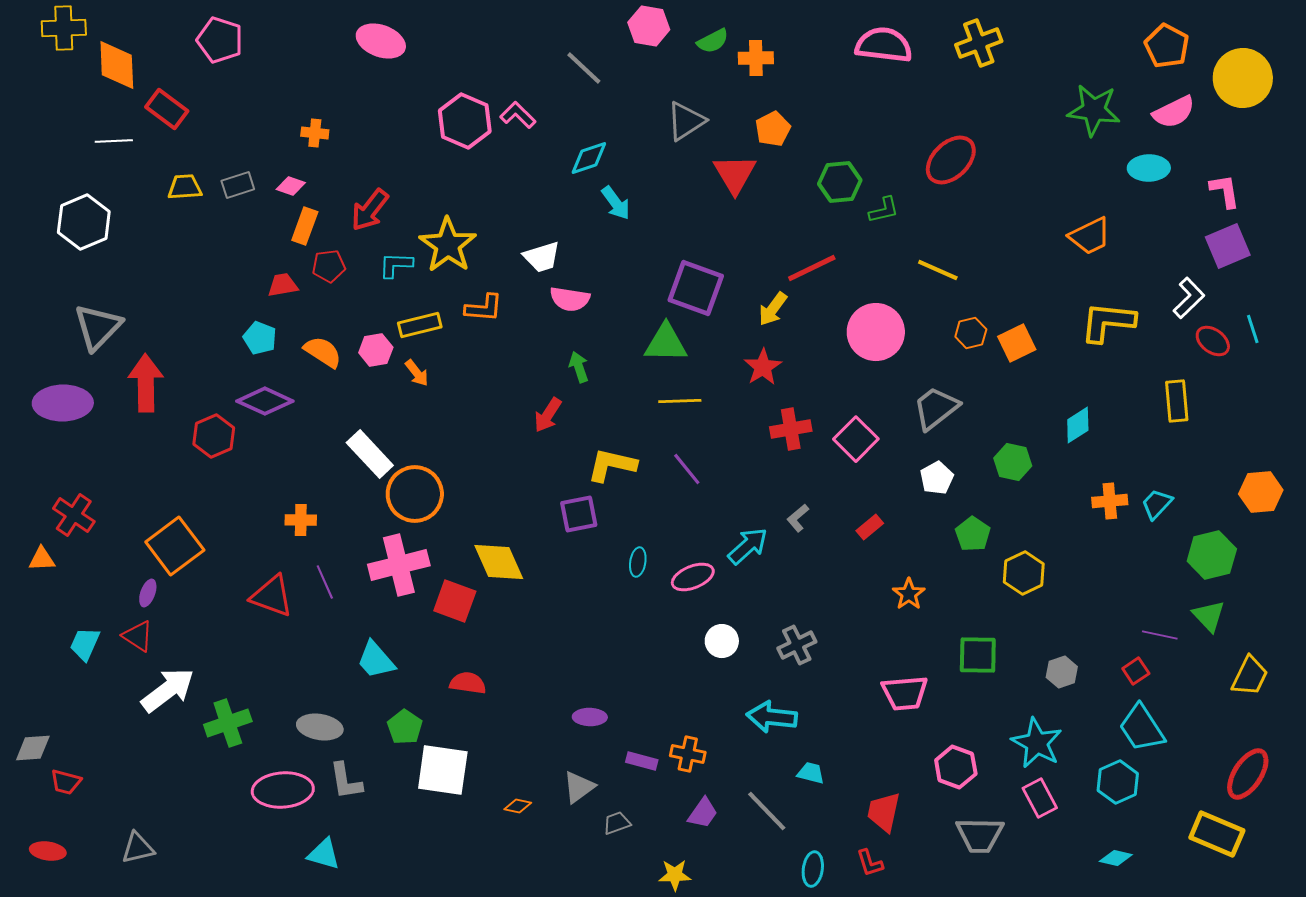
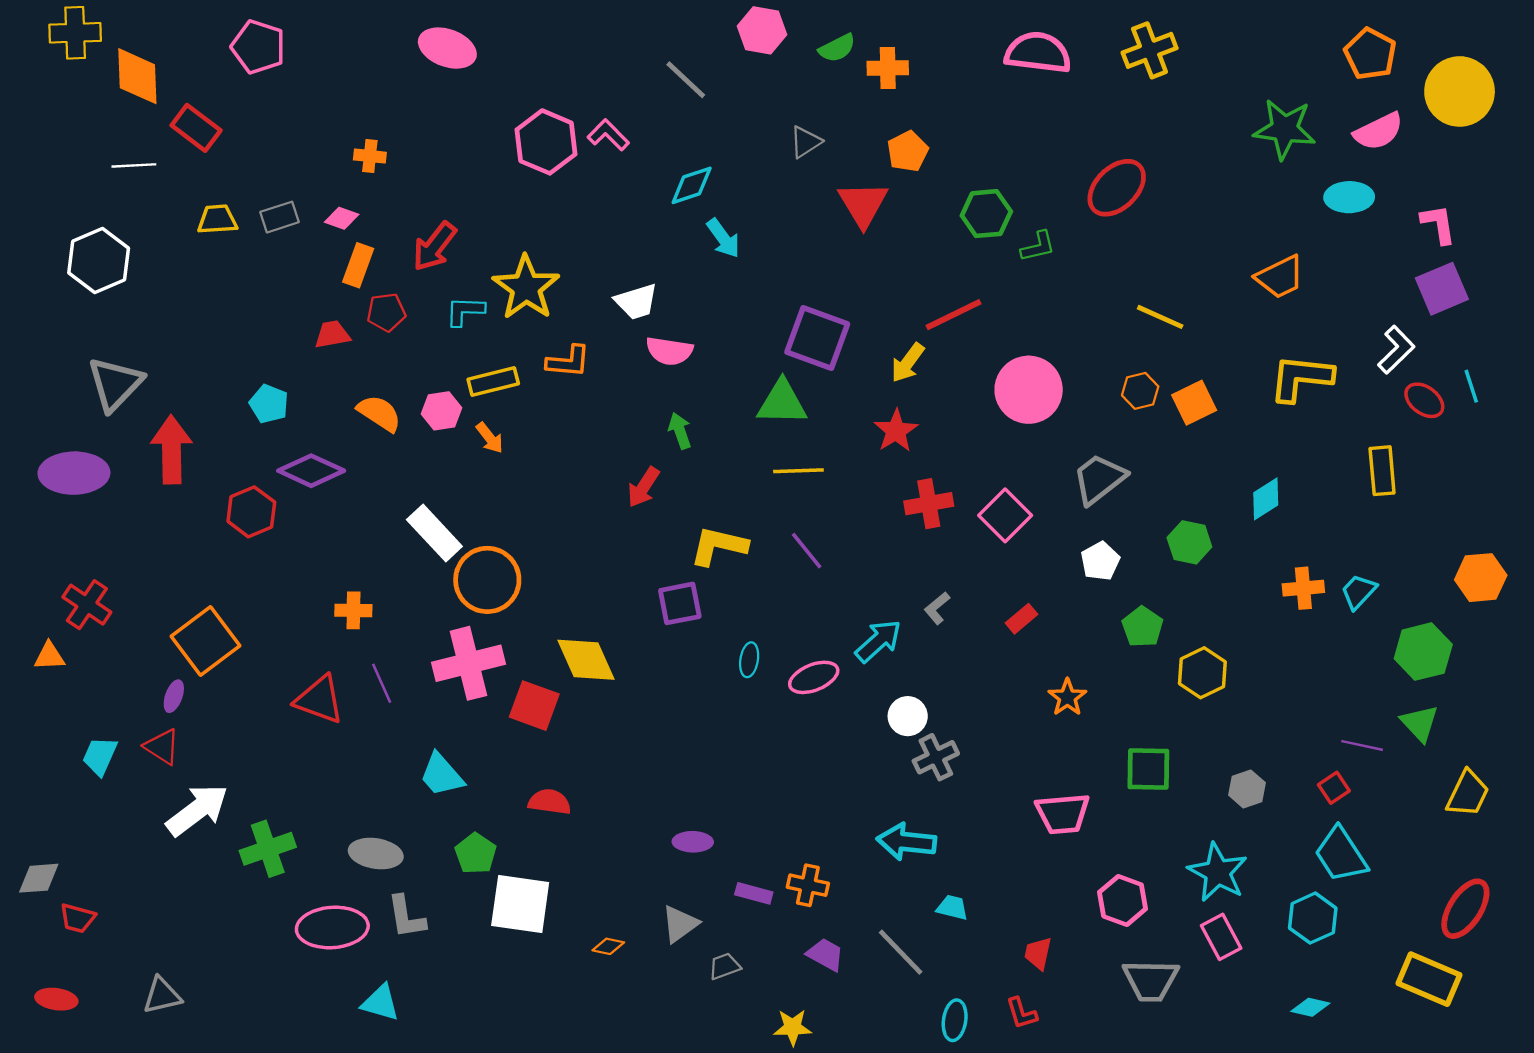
gray triangle: (686, 121) -> (806, 142), size x0.7
yellow line: (938, 270) -> (1160, 317), moved
cyan pentagon: (260, 338) -> (269, 404), moved
white circle: (722, 641) -> (908, 716), moved
red trapezoid: (884, 812) -> (1038, 953), size x0.7
purple trapezoid: (703, 813) -> (825, 954), turned -96

